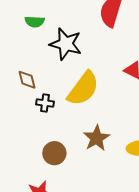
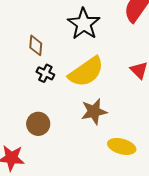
brown star: (96, 138) -> (94, 112), moved

